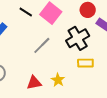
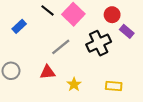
yellow rectangle: (85, 63) -> (114, 86), moved
red triangle: (34, 83) -> (48, 72), moved

